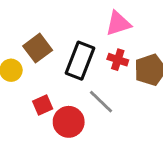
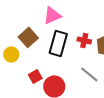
pink triangle: (118, 23) -> (52, 15), moved
gray line: (101, 102) -> (89, 74), moved

